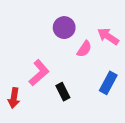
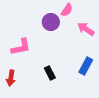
pink semicircle: (84, 49) -> (67, 10), moved
pink L-shape: (39, 73) -> (21, 47), moved, turned 30

